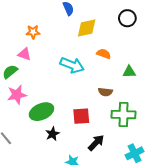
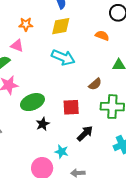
yellow diamond: (87, 28) -> (61, 26), moved
orange semicircle: (104, 54) -> (102, 36), moved
brown semicircle: (105, 92) -> (95, 84), turned -48

